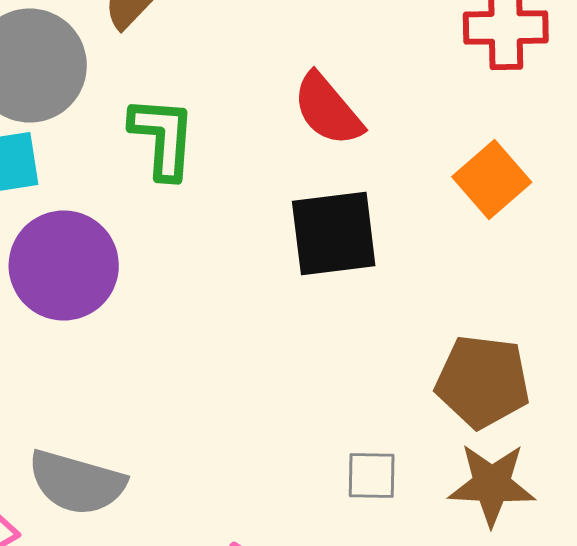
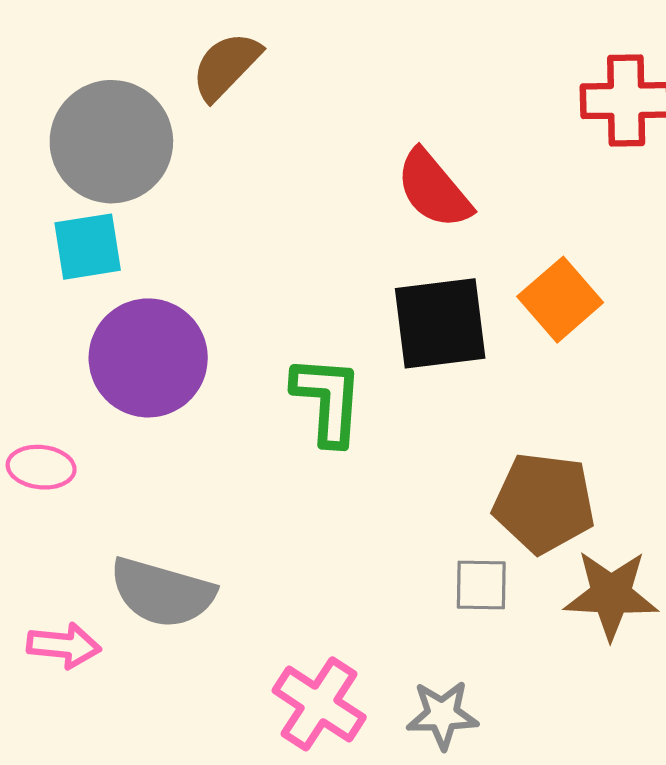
green L-shape: (163, 138) -> (328, 400), moved
orange square: (492, 180) -> (560, 300), moved
brown pentagon: (483, 382) -> (544, 503), moved

